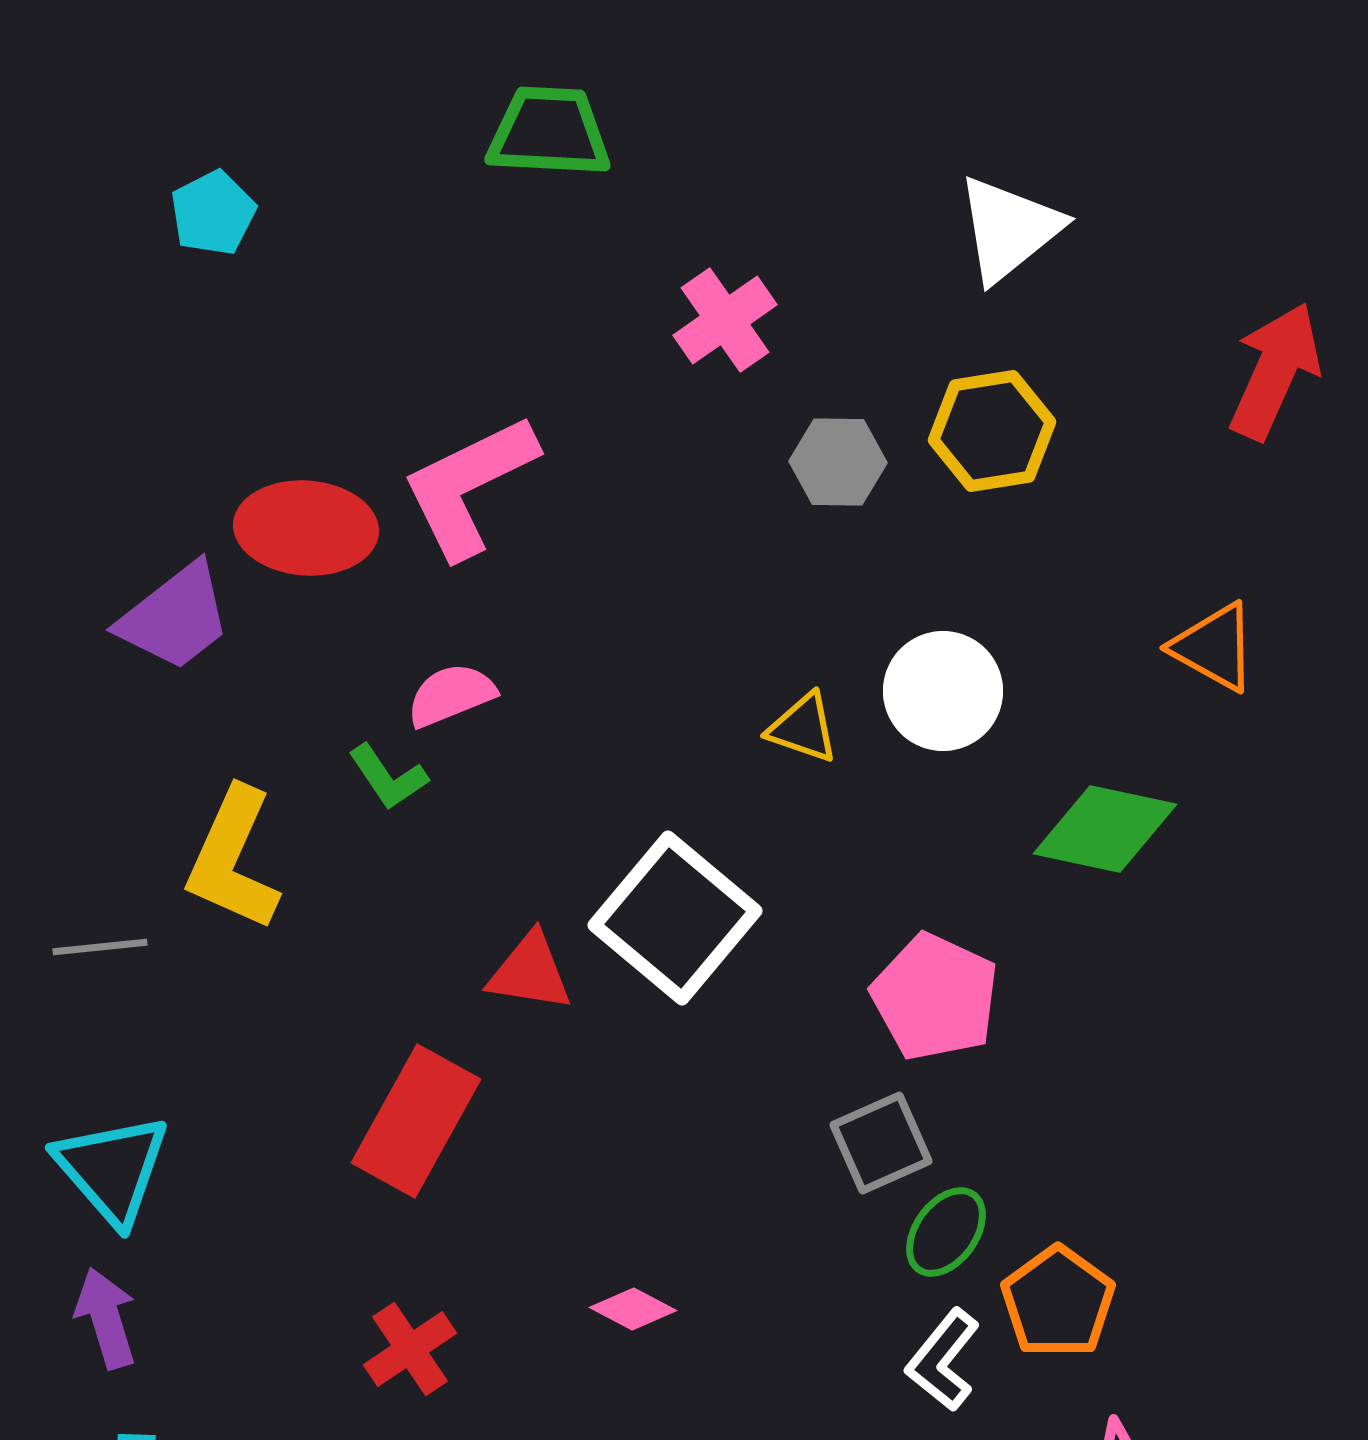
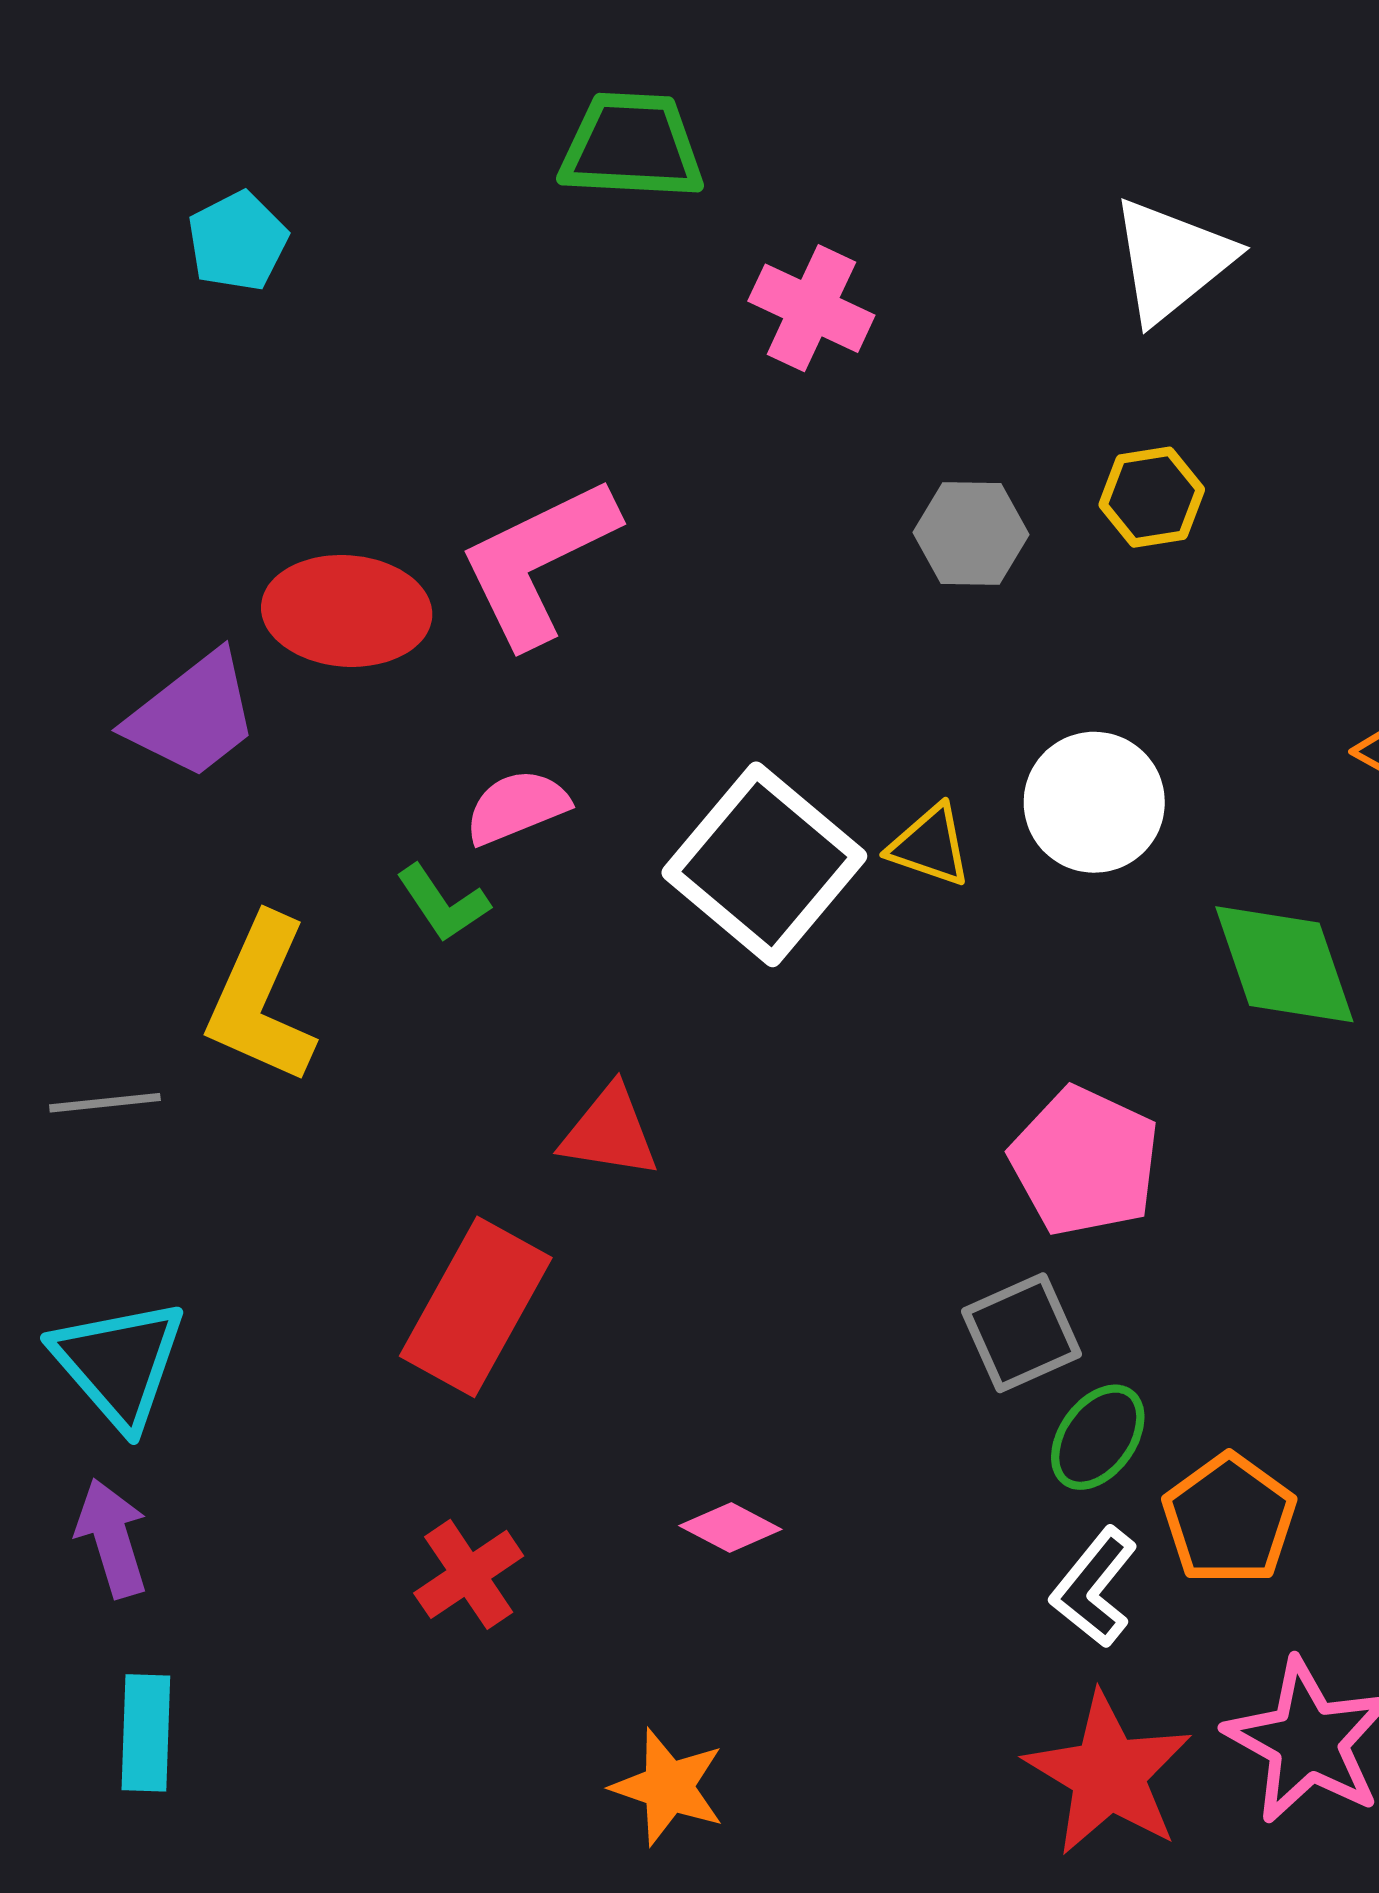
pink cross: (725, 320) -> (811, 308), moved, turned -30
yellow hexagon: (992, 431) -> (1152, 497), size x0.7
green diamond: (1105, 829) -> (1284, 964), turned 59
white square: (675, 918) -> (764, 864), moved

